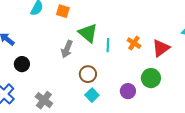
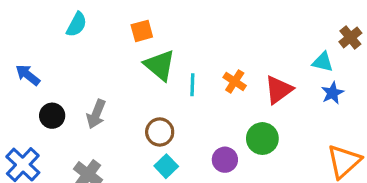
orange square: (63, 11) -> (142, 31), moved, turned -32
gray arrow: (67, 49) -> (96, 114), moved

